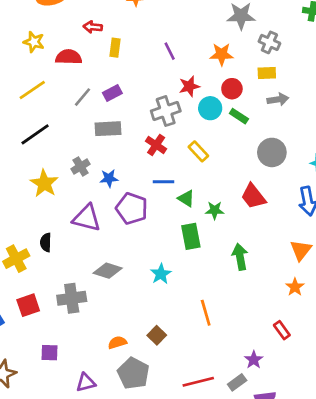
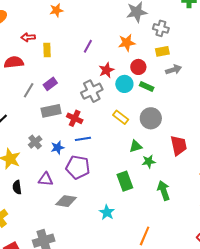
purple line: (170, 51) -> (88, 46), turned 64
red cross: (156, 145) -> (75, 118), moved
gray circle: (272, 152) -> (151, 118), moved
blue line: (164, 182) -> (83, 139), moved
red trapezoid: (253, 196) -> (179, 145), moved, turned -145
green triangle: (186, 199) -> (136, 146), moved, turned -40
green star: (215, 210) -> (149, 162), moved
purple triangle: (87, 218) -> (46, 179), size x0.7
black semicircle: (46, 242) -> (17, 187), moved
gray diamond: (108, 271) -> (66, 201), moved
orange line: (206, 313) -> (145, 236), turned 48

